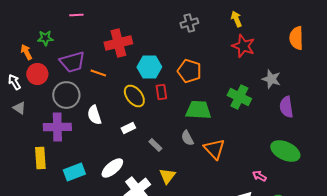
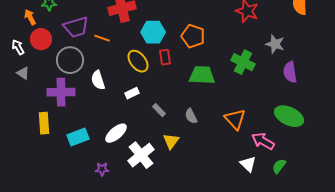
gray semicircle: (187, 138) -> (191, 116), moved
orange triangle: (214, 149) -> (235, 119), moved
pink arrow: (259, 176) -> (263, 141), size x1.6

